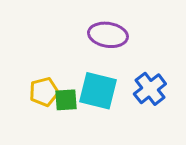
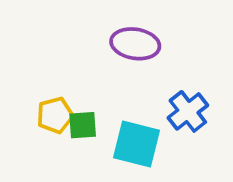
cyan square: (98, 91) -> (136, 144), moved

